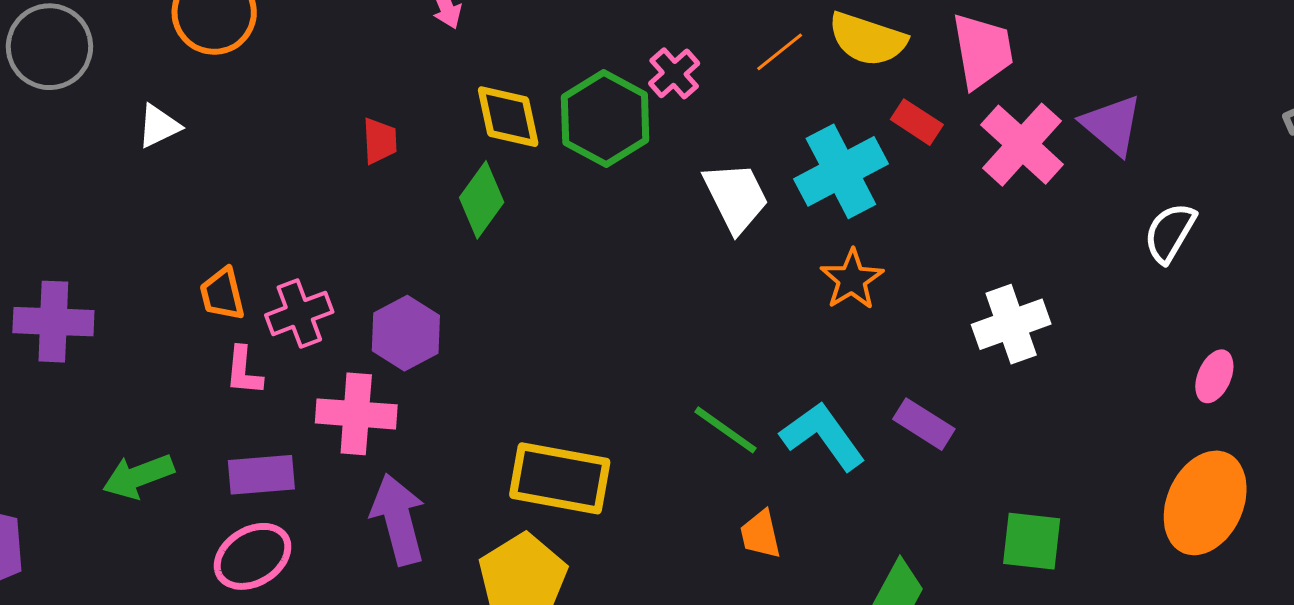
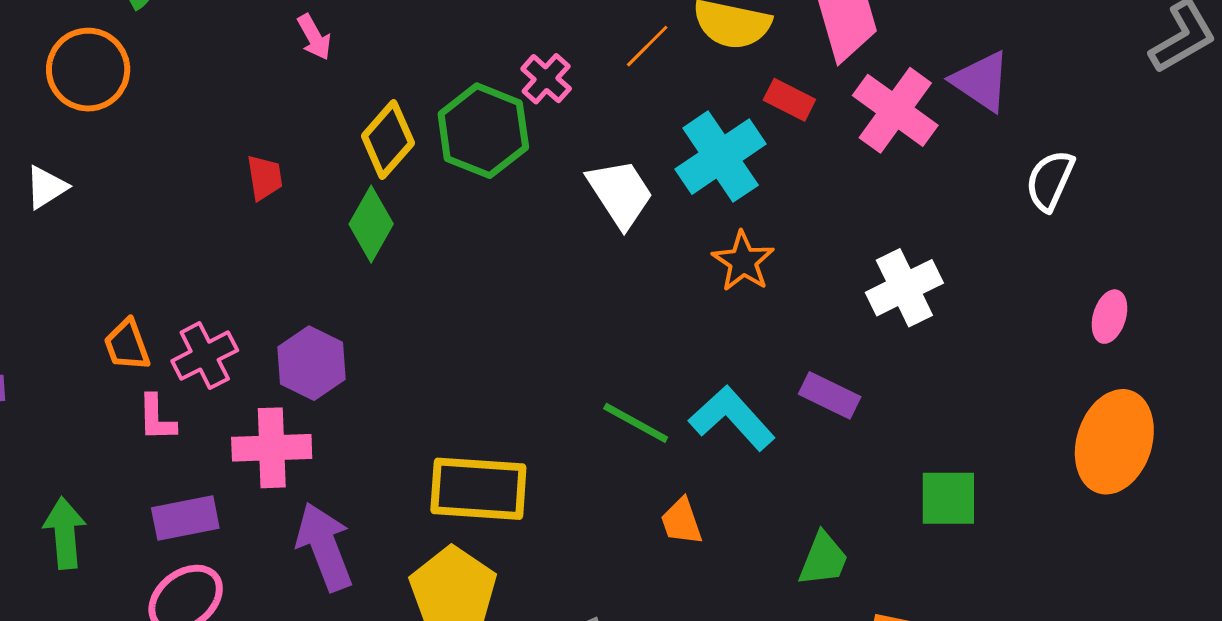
yellow diamond: (508, 117) -> (388, 140), turned 60
green arrow: (138, 476) -> (65, 533), turned 112

